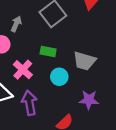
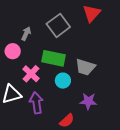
green rectangle: (48, 52) -> (53, 58), size x1.6

